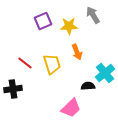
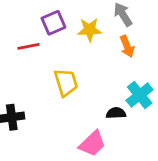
orange arrow: (77, 52) -> (127, 46), moved
red line: (25, 63) -> (28, 46), moved, turned -49

